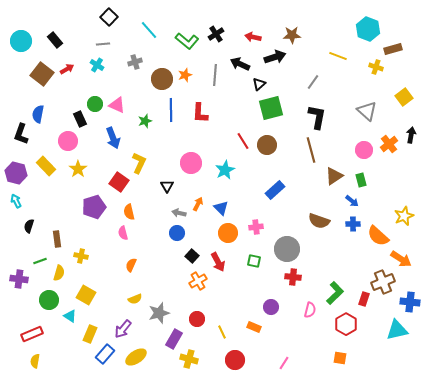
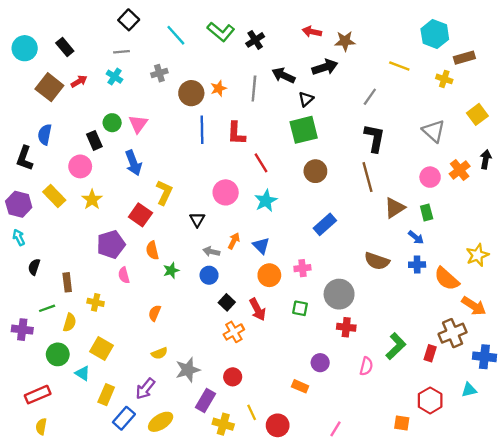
red arrow: (253, 37) -> (312, 32), moved
green L-shape: (187, 41) -> (221, 32), moved
pink triangle: (117, 105) -> (138, 124), turned 42
green square: (271, 108) -> (304, 130), moved
green star: (145, 121) -> (171, 270), moved
red line: (243, 141) -> (261, 163), moved
pink semicircle: (123, 233) -> (124, 275), moved
red hexagon: (346, 324) -> (430, 400), moved
cyan triangle: (397, 330) -> (469, 390), size x0.6
yellow line: (222, 332) -> (252, 412), moved

